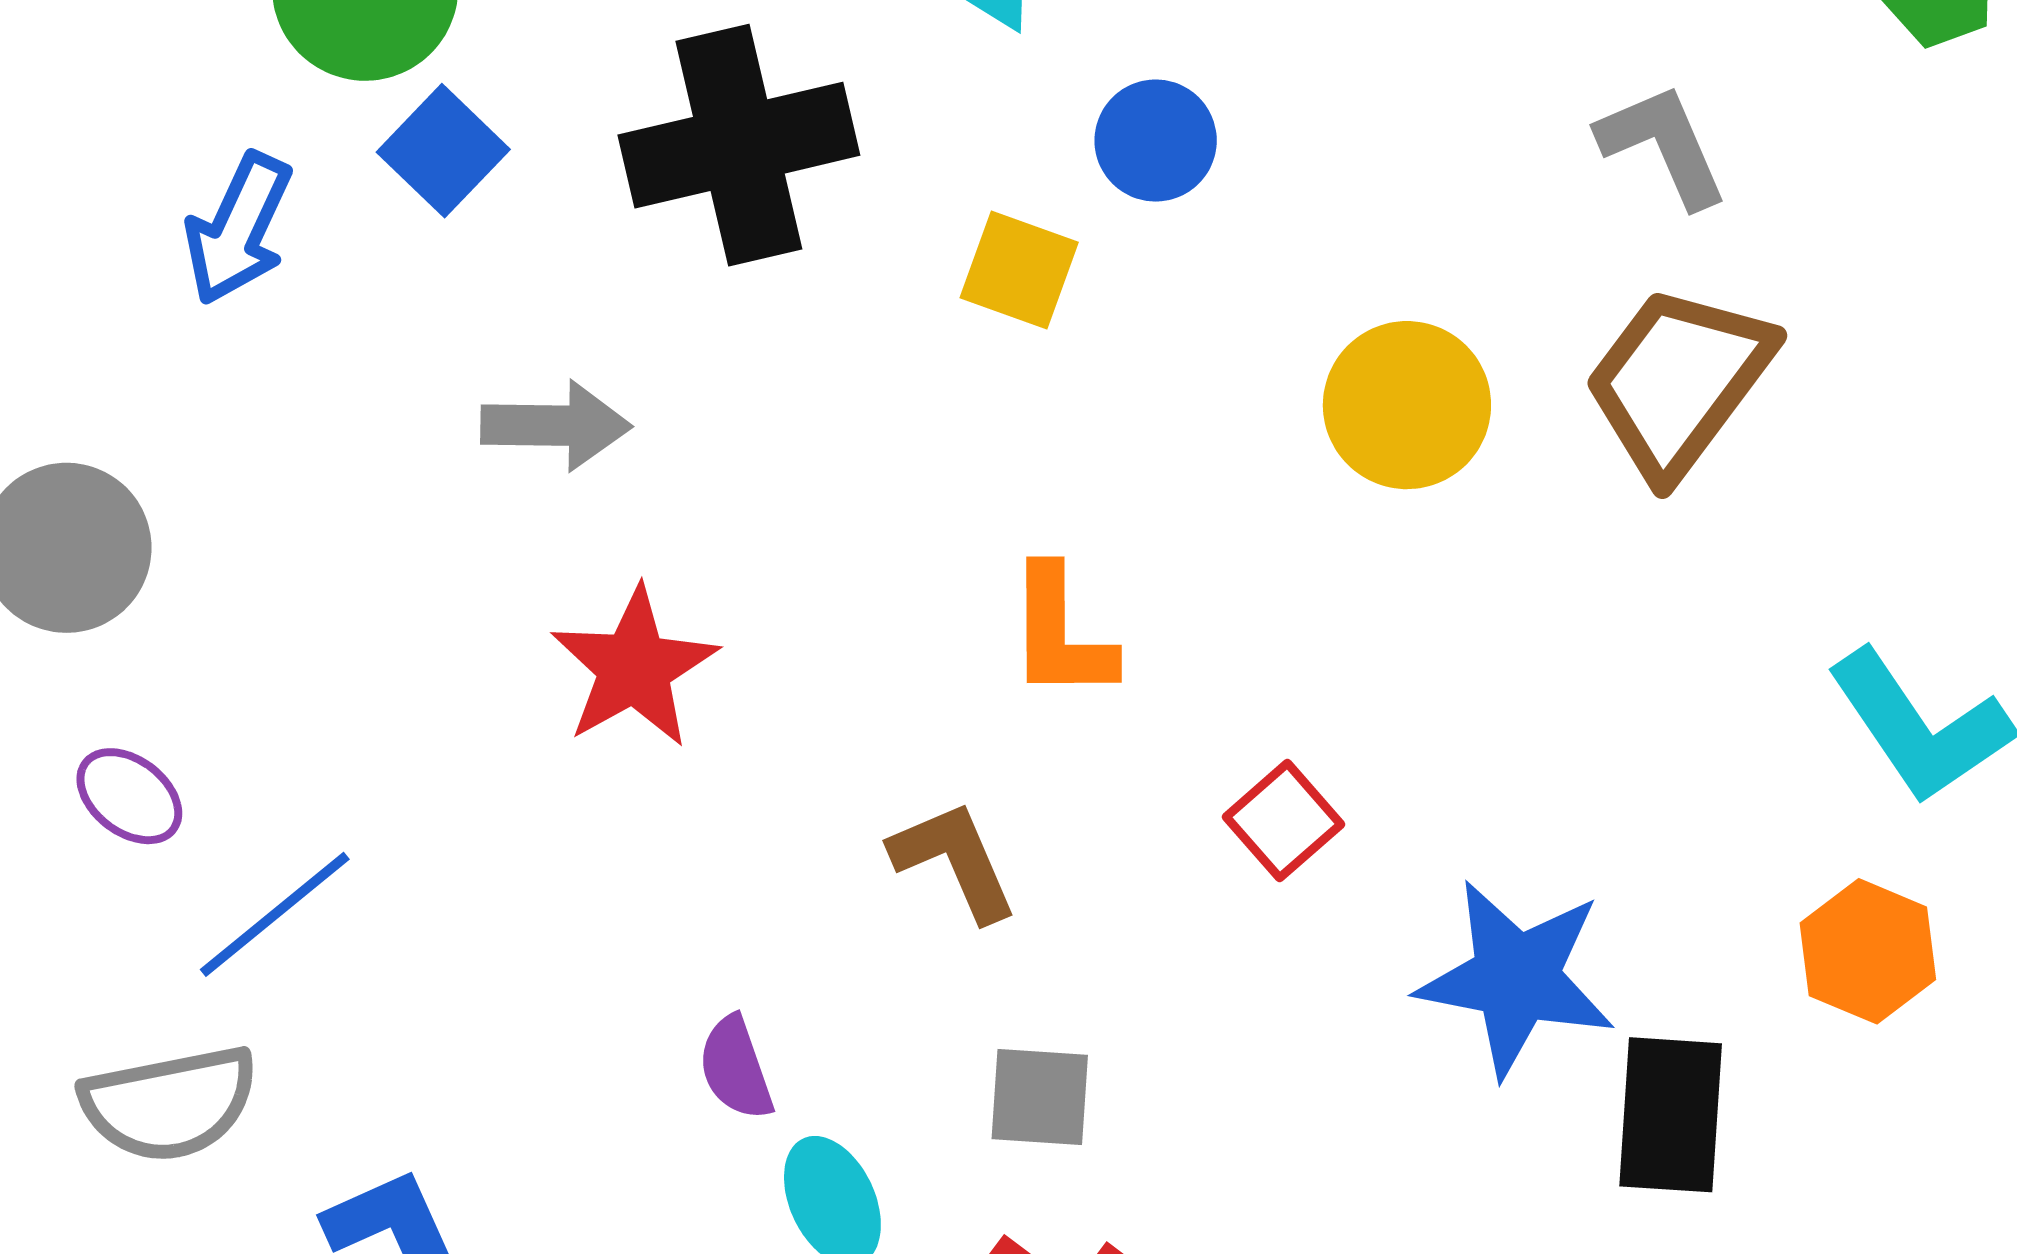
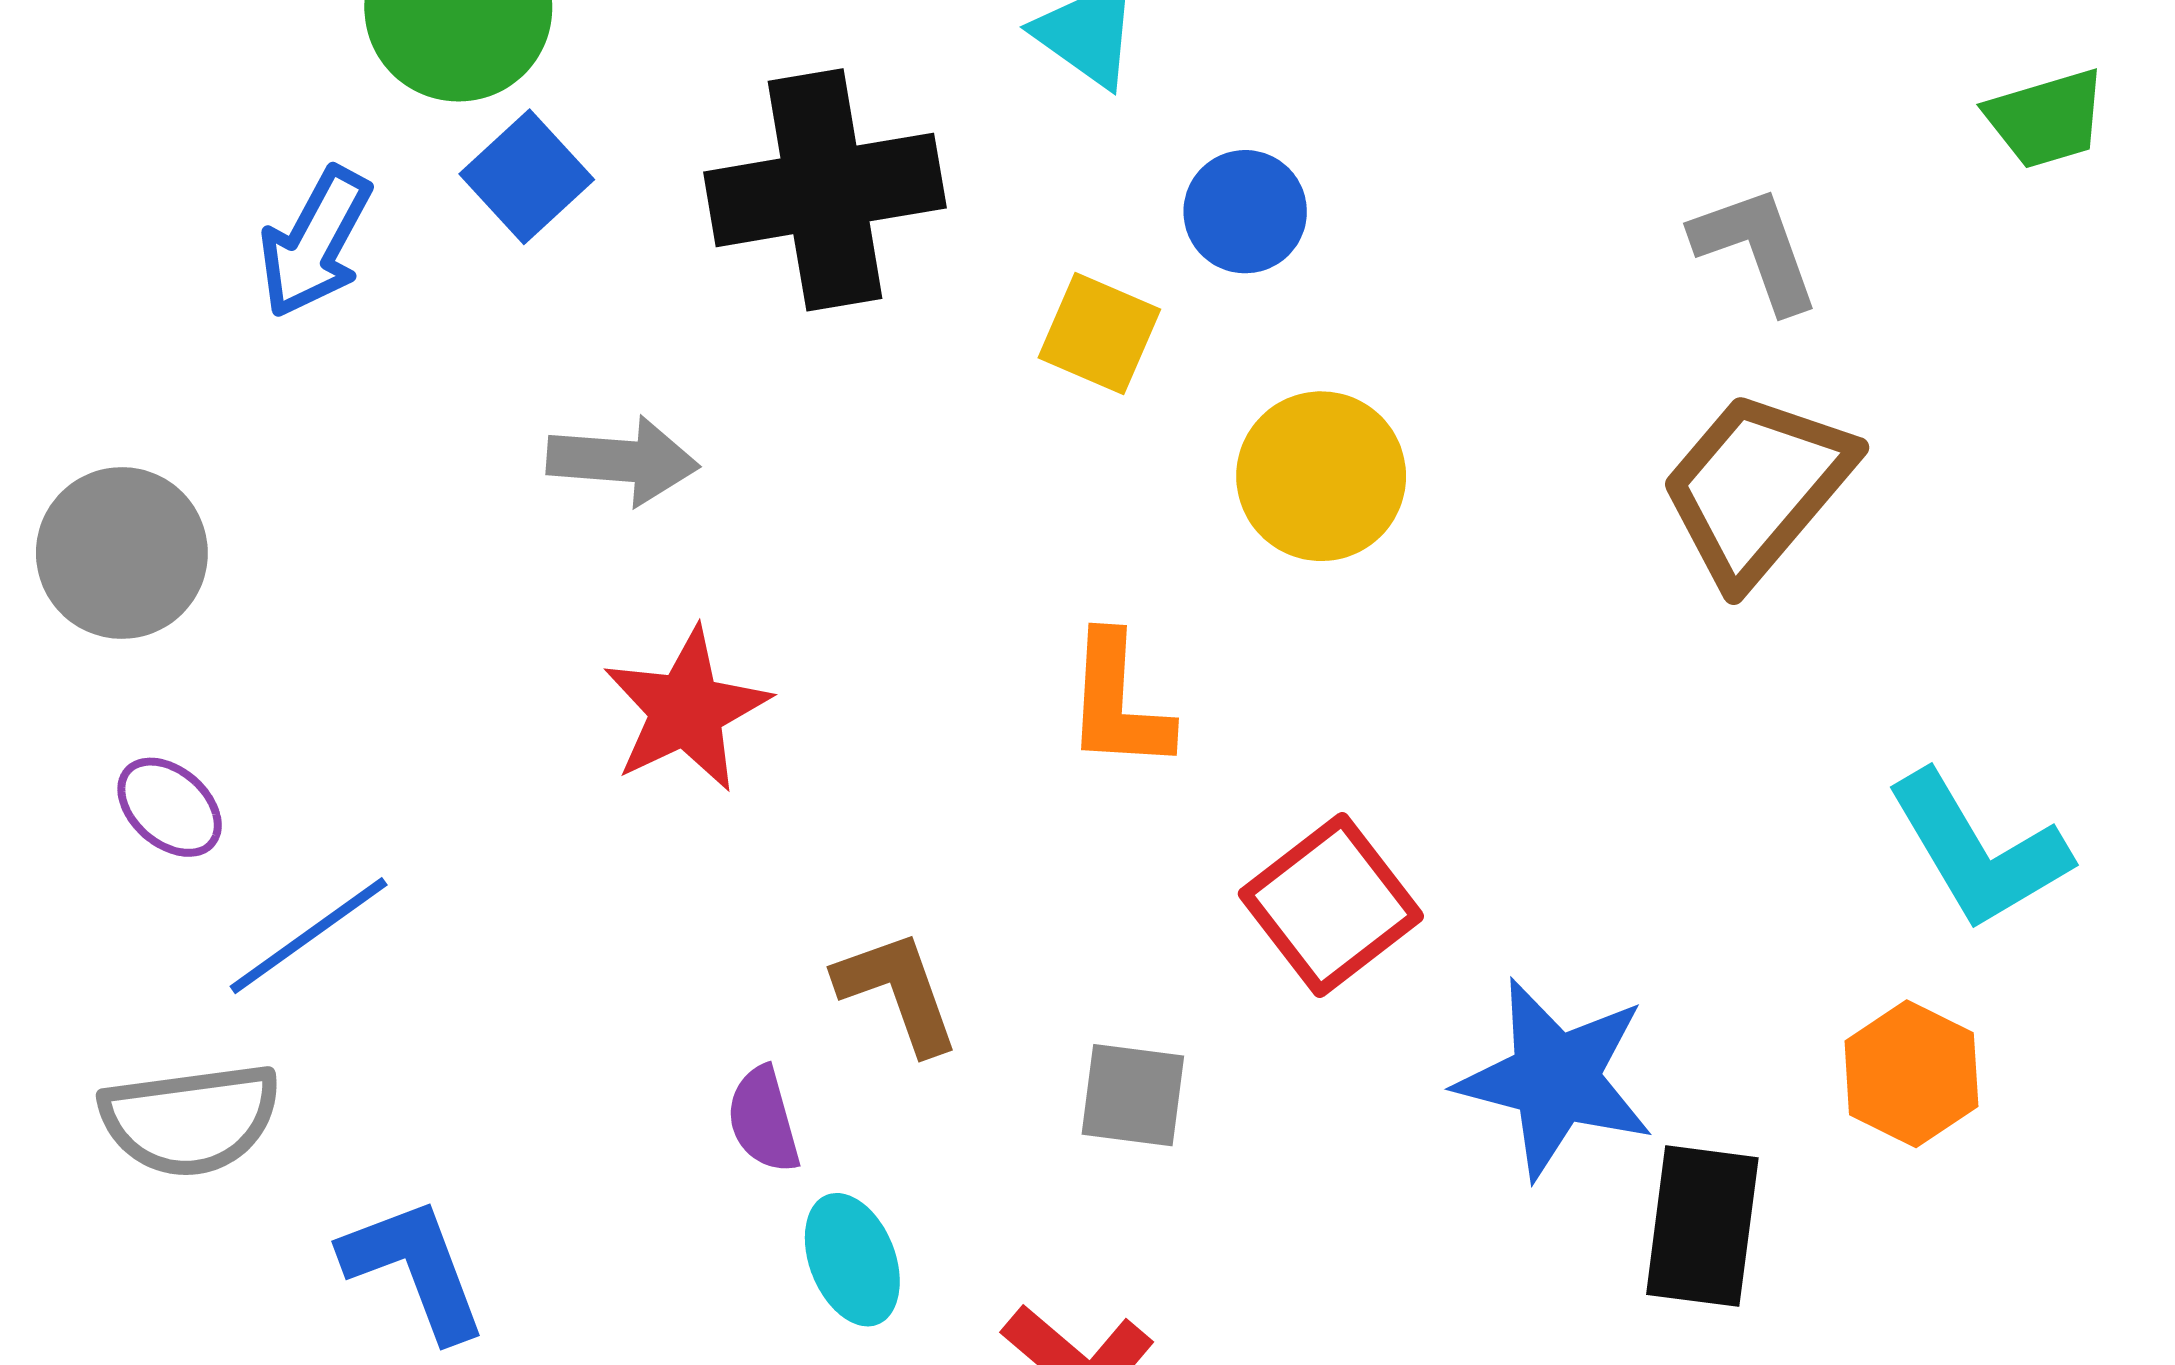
yellow circle: (1407, 405) -> (1321, 476), moved
red square: (1284, 821) -> (1331, 905), size x1.5
brown L-shape: (954, 861) -> (898, 992), moved
gray square: (1040, 1097) -> (1133, 1095), moved

